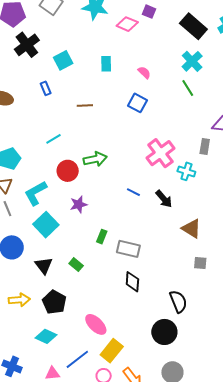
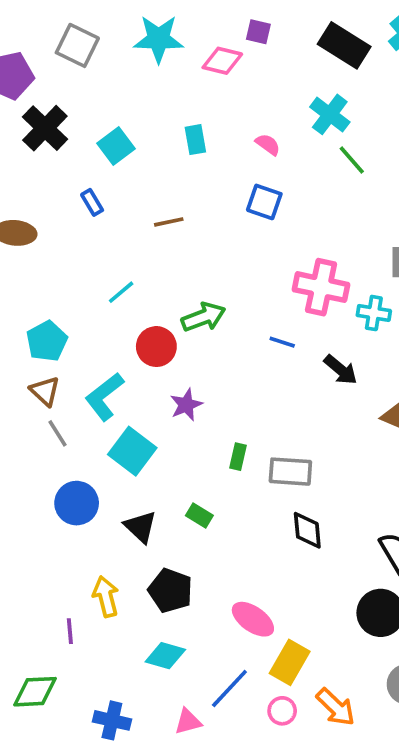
cyan cross: (192, 61) -> (330, 114), moved
pink cross: (160, 153) -> (321, 287), turned -32
blue line: (133, 192) -> (282, 342), moved
yellow arrow: (19, 300) -> (106, 597), turned -90

